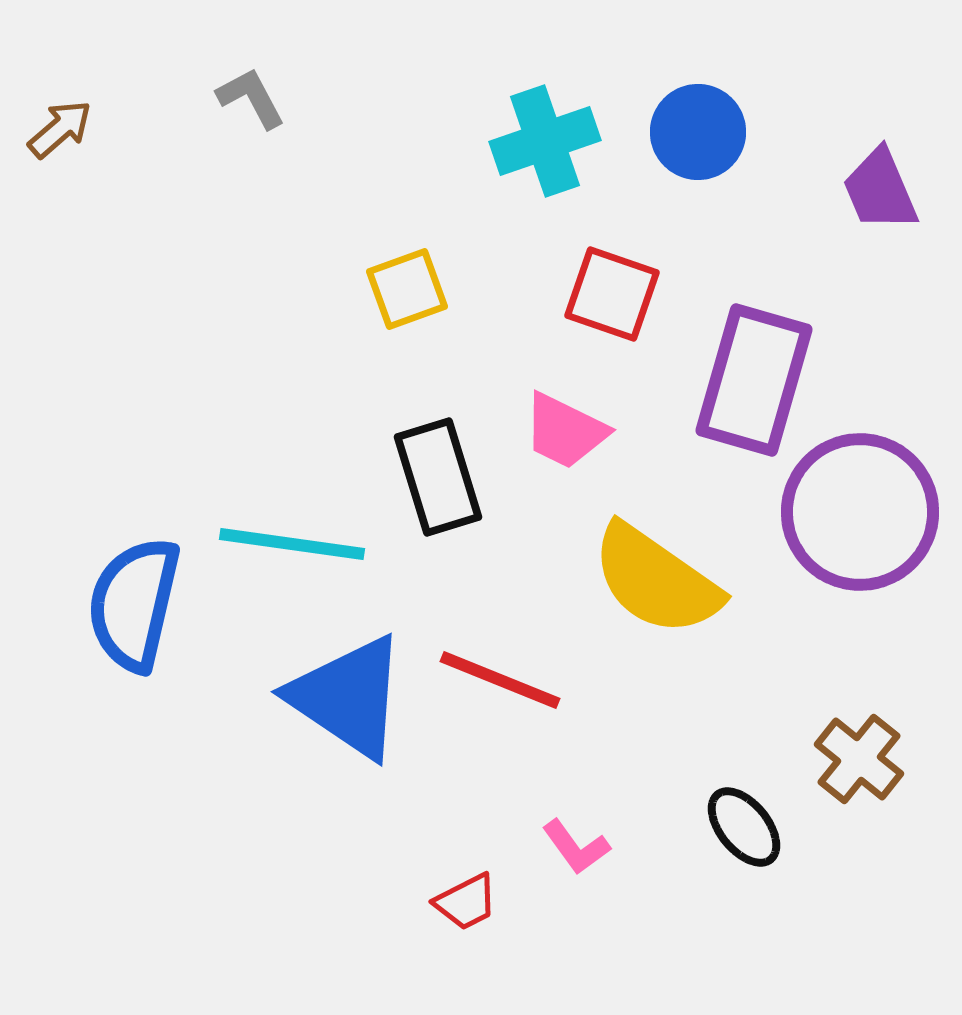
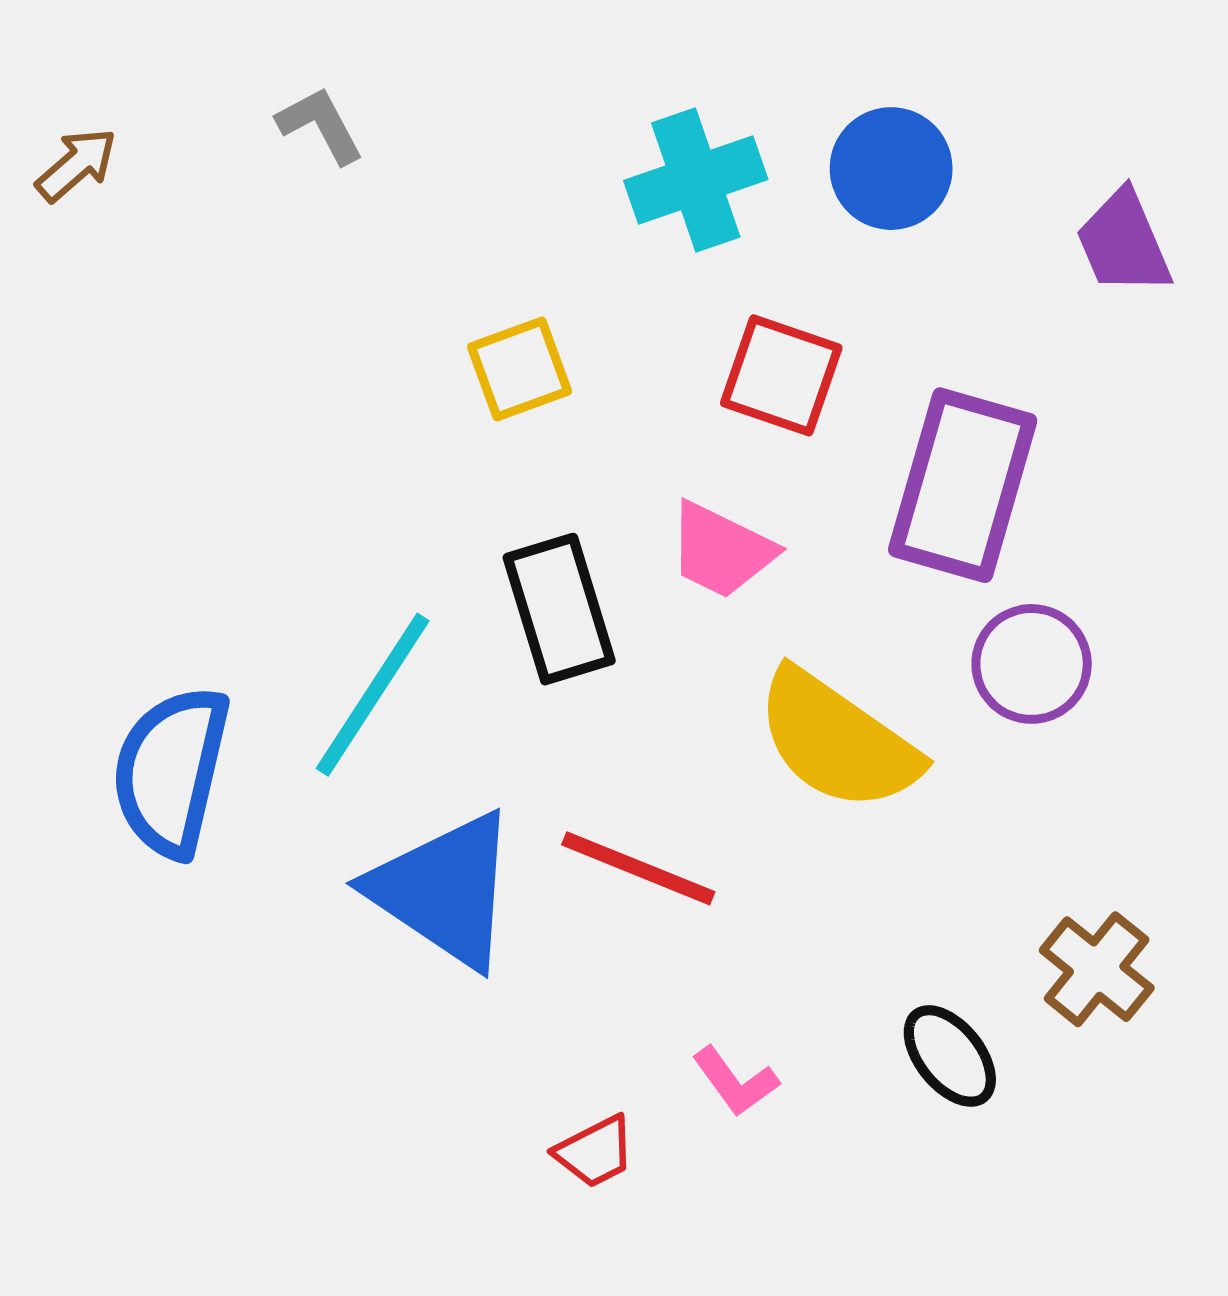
purple circle: (860, 512) -> (1032, 664), moved, size x0.6
cyan line: (292, 544) -> (373, 695), turned -65

